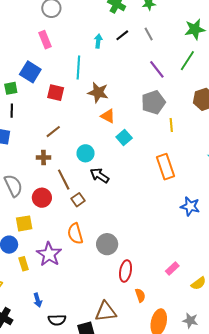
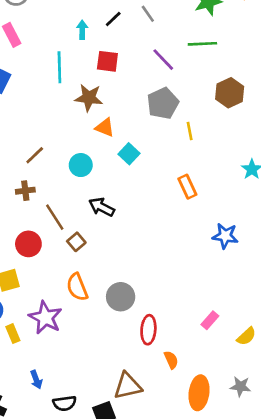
green line: (187, 61) -> (202, 44), turned 60
red square: (56, 93) -> (107, 61), moved
cyan circle: (86, 153) -> (81, 165), moved
orange rectangle: (165, 167) -> (187, 187), size x0.7

